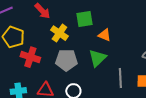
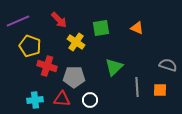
orange triangle: (104, 35) -> (137, 28), moved
gray pentagon: (66, 60) -> (74, 77), moved

